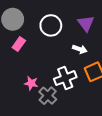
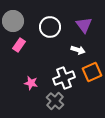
gray cross: (48, 96) -> (55, 101), moved

